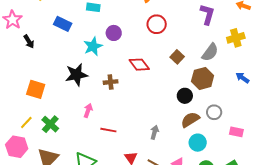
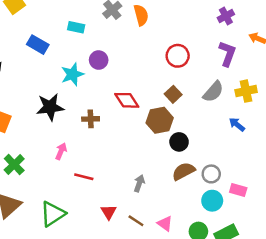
purple L-shape: (207, 14) -> (227, 54), moved
red circle: (157, 24) -> (178, 56), moved
yellow cross: (236, 38) -> (246, 91), moved
brown hexagon: (203, 78) -> (160, 120), moved
blue arrow: (243, 78) -> (237, 124), moved
gray circle: (214, 112) -> (211, 174), moved
cyan circle: (198, 143) -> (212, 201), moved

